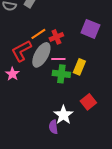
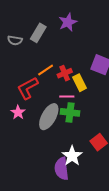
gray ellipse: (41, 55) -> (49, 117), moved
yellow rectangle: (79, 67) -> (80, 83), moved, turned -49
purple semicircle: (53, 127) -> (62, 169), size x1.5

